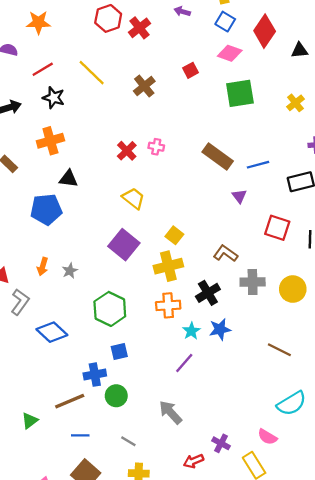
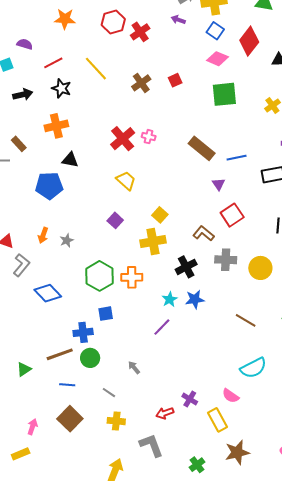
orange star: (38, 22) -> (65, 19), moved
red square: (191, 70) -> (175, 80), moved
red cross: (127, 151) -> (123, 139), size x1.4
red square: (277, 228) -> (232, 215), moved, turned 35
purple square: (124, 245) -> (115, 220), size x0.6
orange cross: (168, 305) -> (132, 277), moved
green circle: (116, 396) -> (90, 358), moved
gray arrow: (170, 412) -> (134, 367), moved, size x0.6

